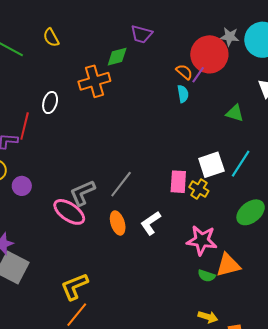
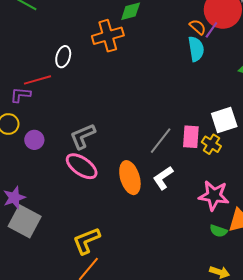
cyan semicircle: (183, 94) -> (196, 49), size x1.4
red line: (25, 126) -> (38, 80), turned 60
gray line: (121, 184) -> (161, 141), moved
gray L-shape: (82, 193) -> (83, 136), moved
orange ellipse: (118, 223) -> (130, 178), size x1.4

